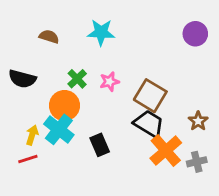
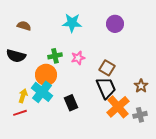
purple circle: (195, 34) -> (115, 24), moved
brown semicircle: (49, 37) -> (24, 26), moved
green cross: (77, 79) -> (55, 56), turned 32
brown square: (150, 96) -> (107, 68), size x0.7
black trapezoid: (149, 124) -> (106, 88), turned 35

